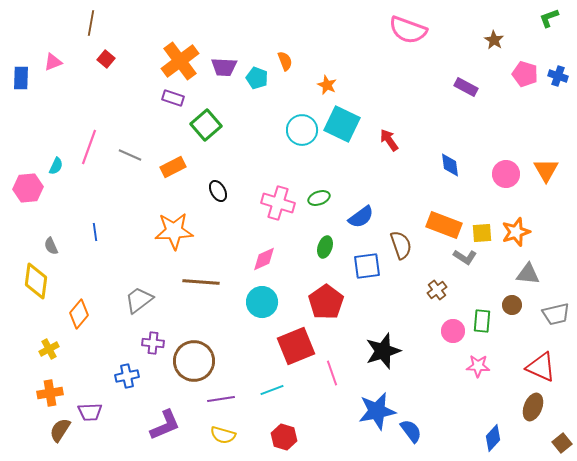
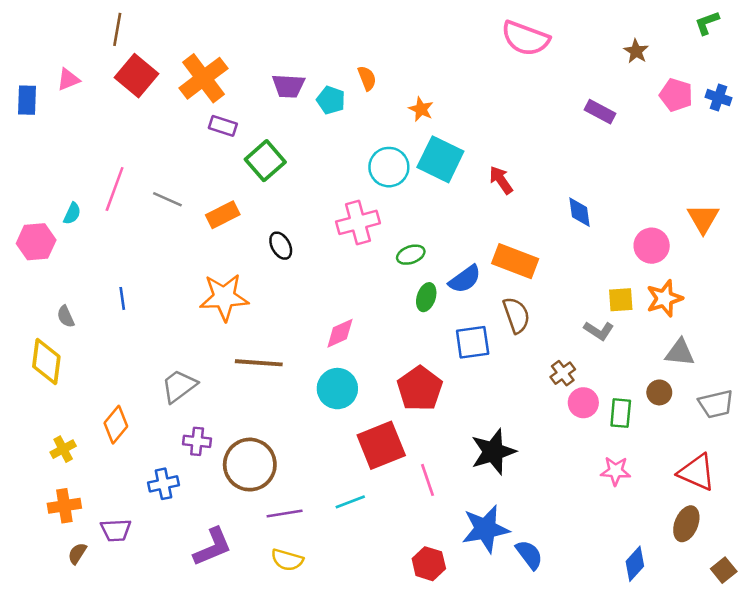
red square: (106, 59) -> (136, 76), size x1.8
orange cross: (180, 61) -> (203, 78), moved
pink circle: (506, 174) -> (652, 246), moved
pink cross: (278, 203) -> (358, 222), moved, turned -32
orange rectangle: (444, 225) -> (515, 261), moved
green ellipse: (325, 247) -> (426, 297), moved
orange diamond: (79, 314) -> (116, 425), moved
pink circle: (453, 331) -> (583, 403), moved
brown semicircle: (60, 430) -> (77, 553), size x0.7
red hexagon: (284, 437) -> (429, 564), moved

